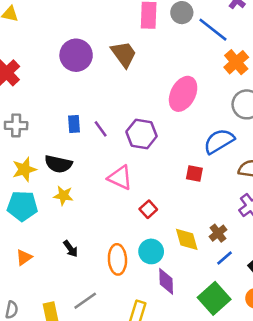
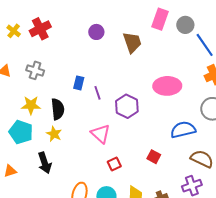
purple circle: (76, 55) -> (96, 32), size x0.6
pink ellipse: (183, 94) -> (167, 86), turned 44
black semicircle: (58, 164) -> (58, 109), turned -125
red square: (194, 174) -> (154, 157), moved
black arrow: (71, 249) -> (45, 163), moved, size x1.5

